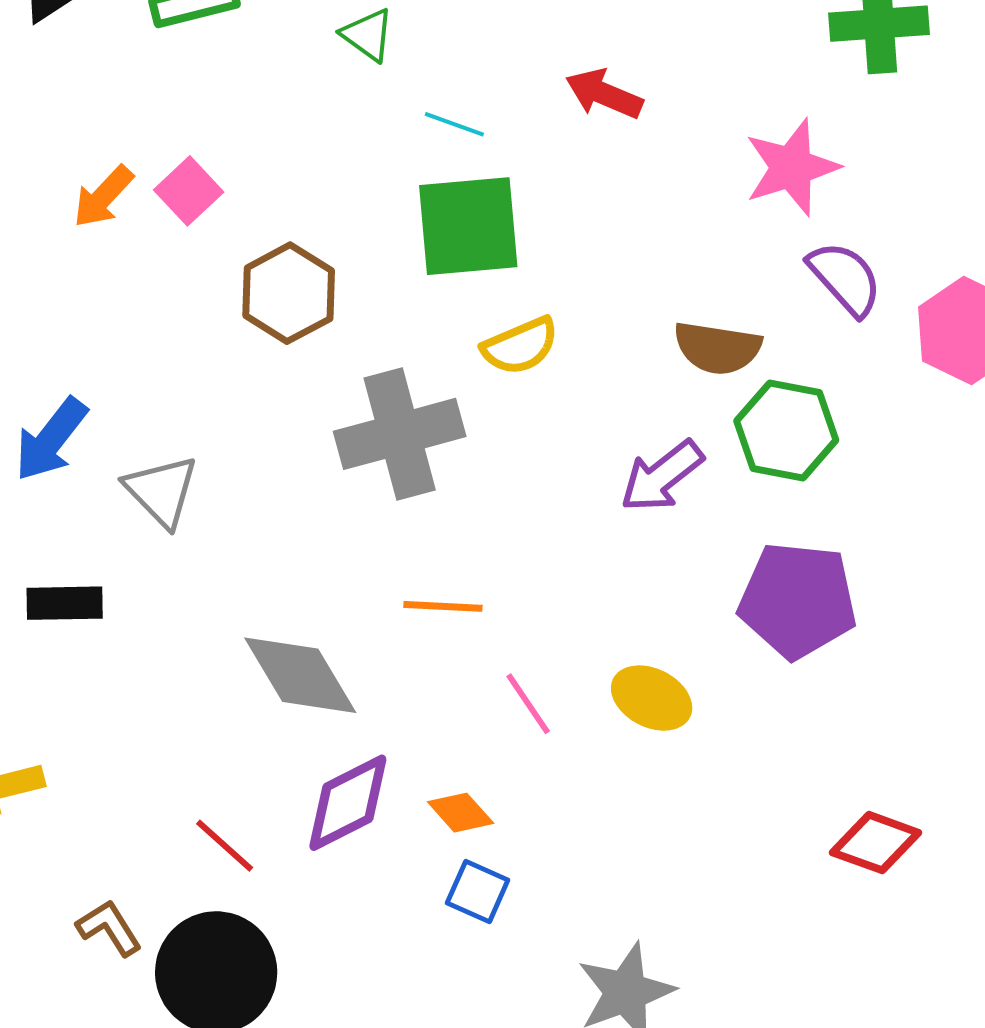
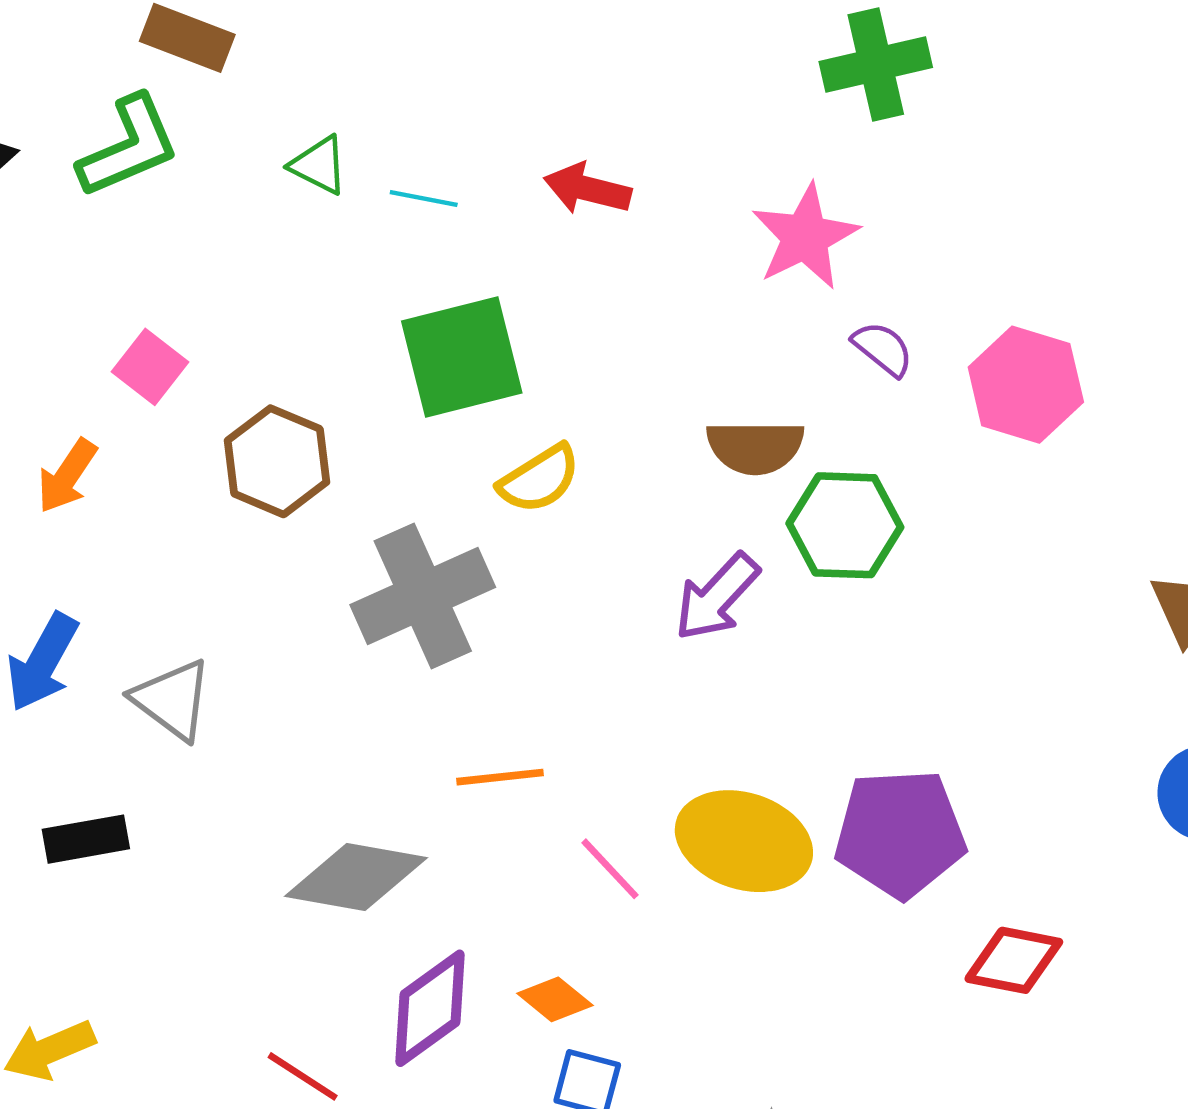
cyan line: (454, 124) -> (424, 199), moved
orange arrow: (103, 197) -> (67, 476), moved
purple semicircle: (845, 278) -> (883, 349), size x0.7
purple pentagon: (798, 600) -> (900, 833), moved
gray diamond: (300, 675) -> (356, 877), turned -40
yellow ellipse: (652, 698) -> (744, 841), size x1.5

